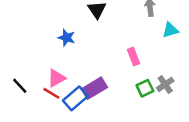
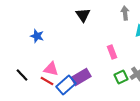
blue star: (67, 38) -> (37, 36), moved
pink triangle: (56, 78) -> (51, 69), turned 42

